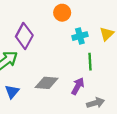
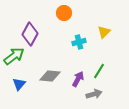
cyan cross: (80, 36) -> (79, 42), moved
green line: (90, 62) -> (99, 71), moved, turned 35

